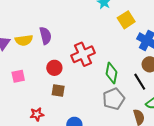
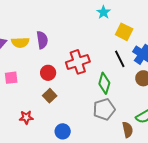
yellow square: (126, 20) -> (124, 32), turned -36
black line: (140, 82) -> (120, 59), moved
brown square: (58, 91) -> (50, 96), turned 32

